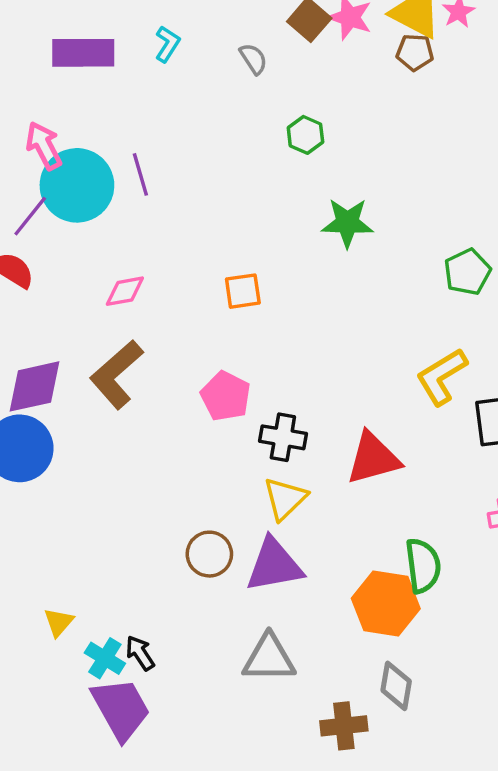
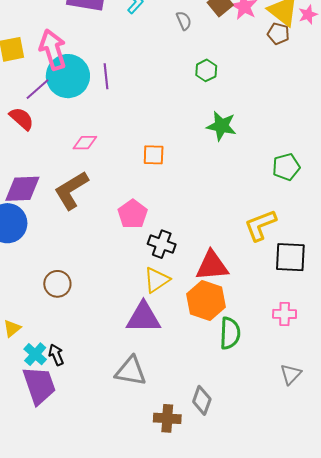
pink arrow: (44, 146) -> (53, 50), size x1.4
brown circle: (209, 554) -> (57, 284), moved
orange hexagon: (386, 604) -> (206, 301), moved

